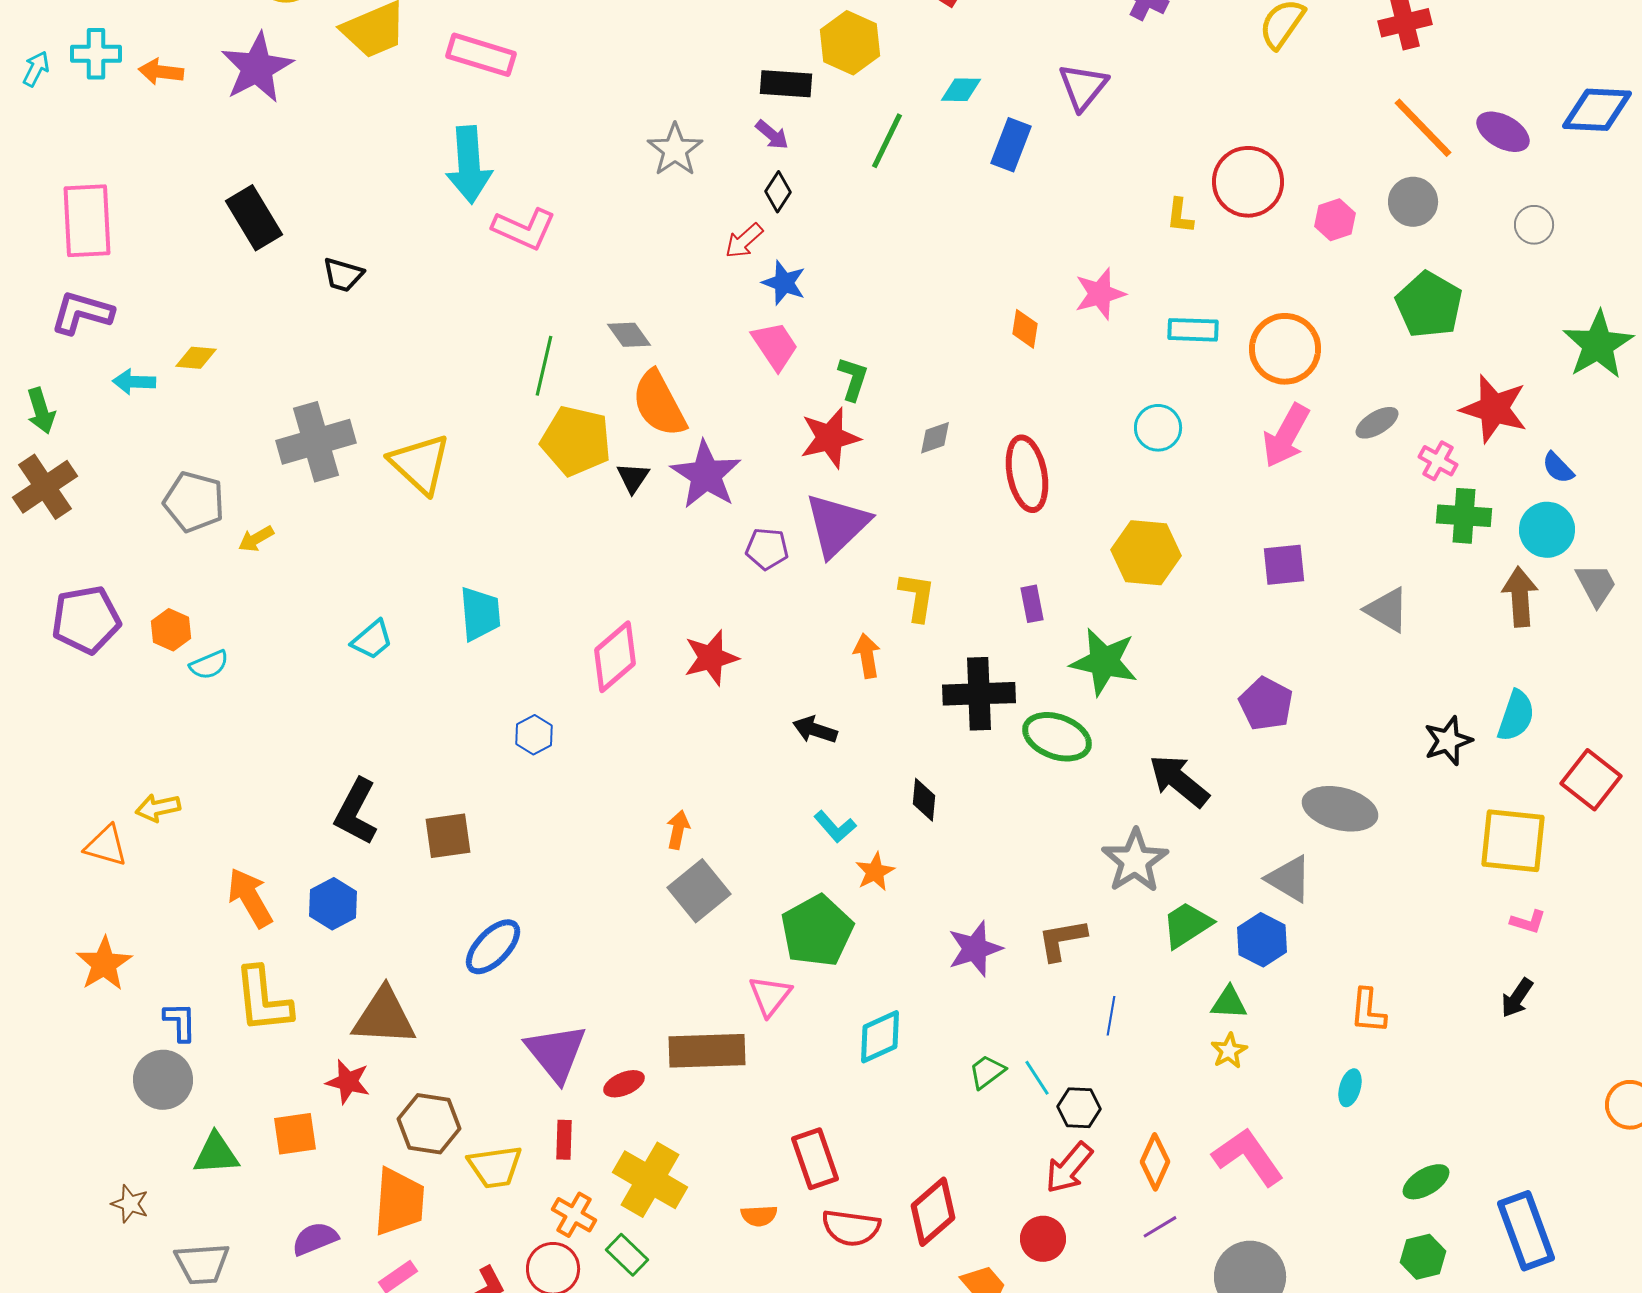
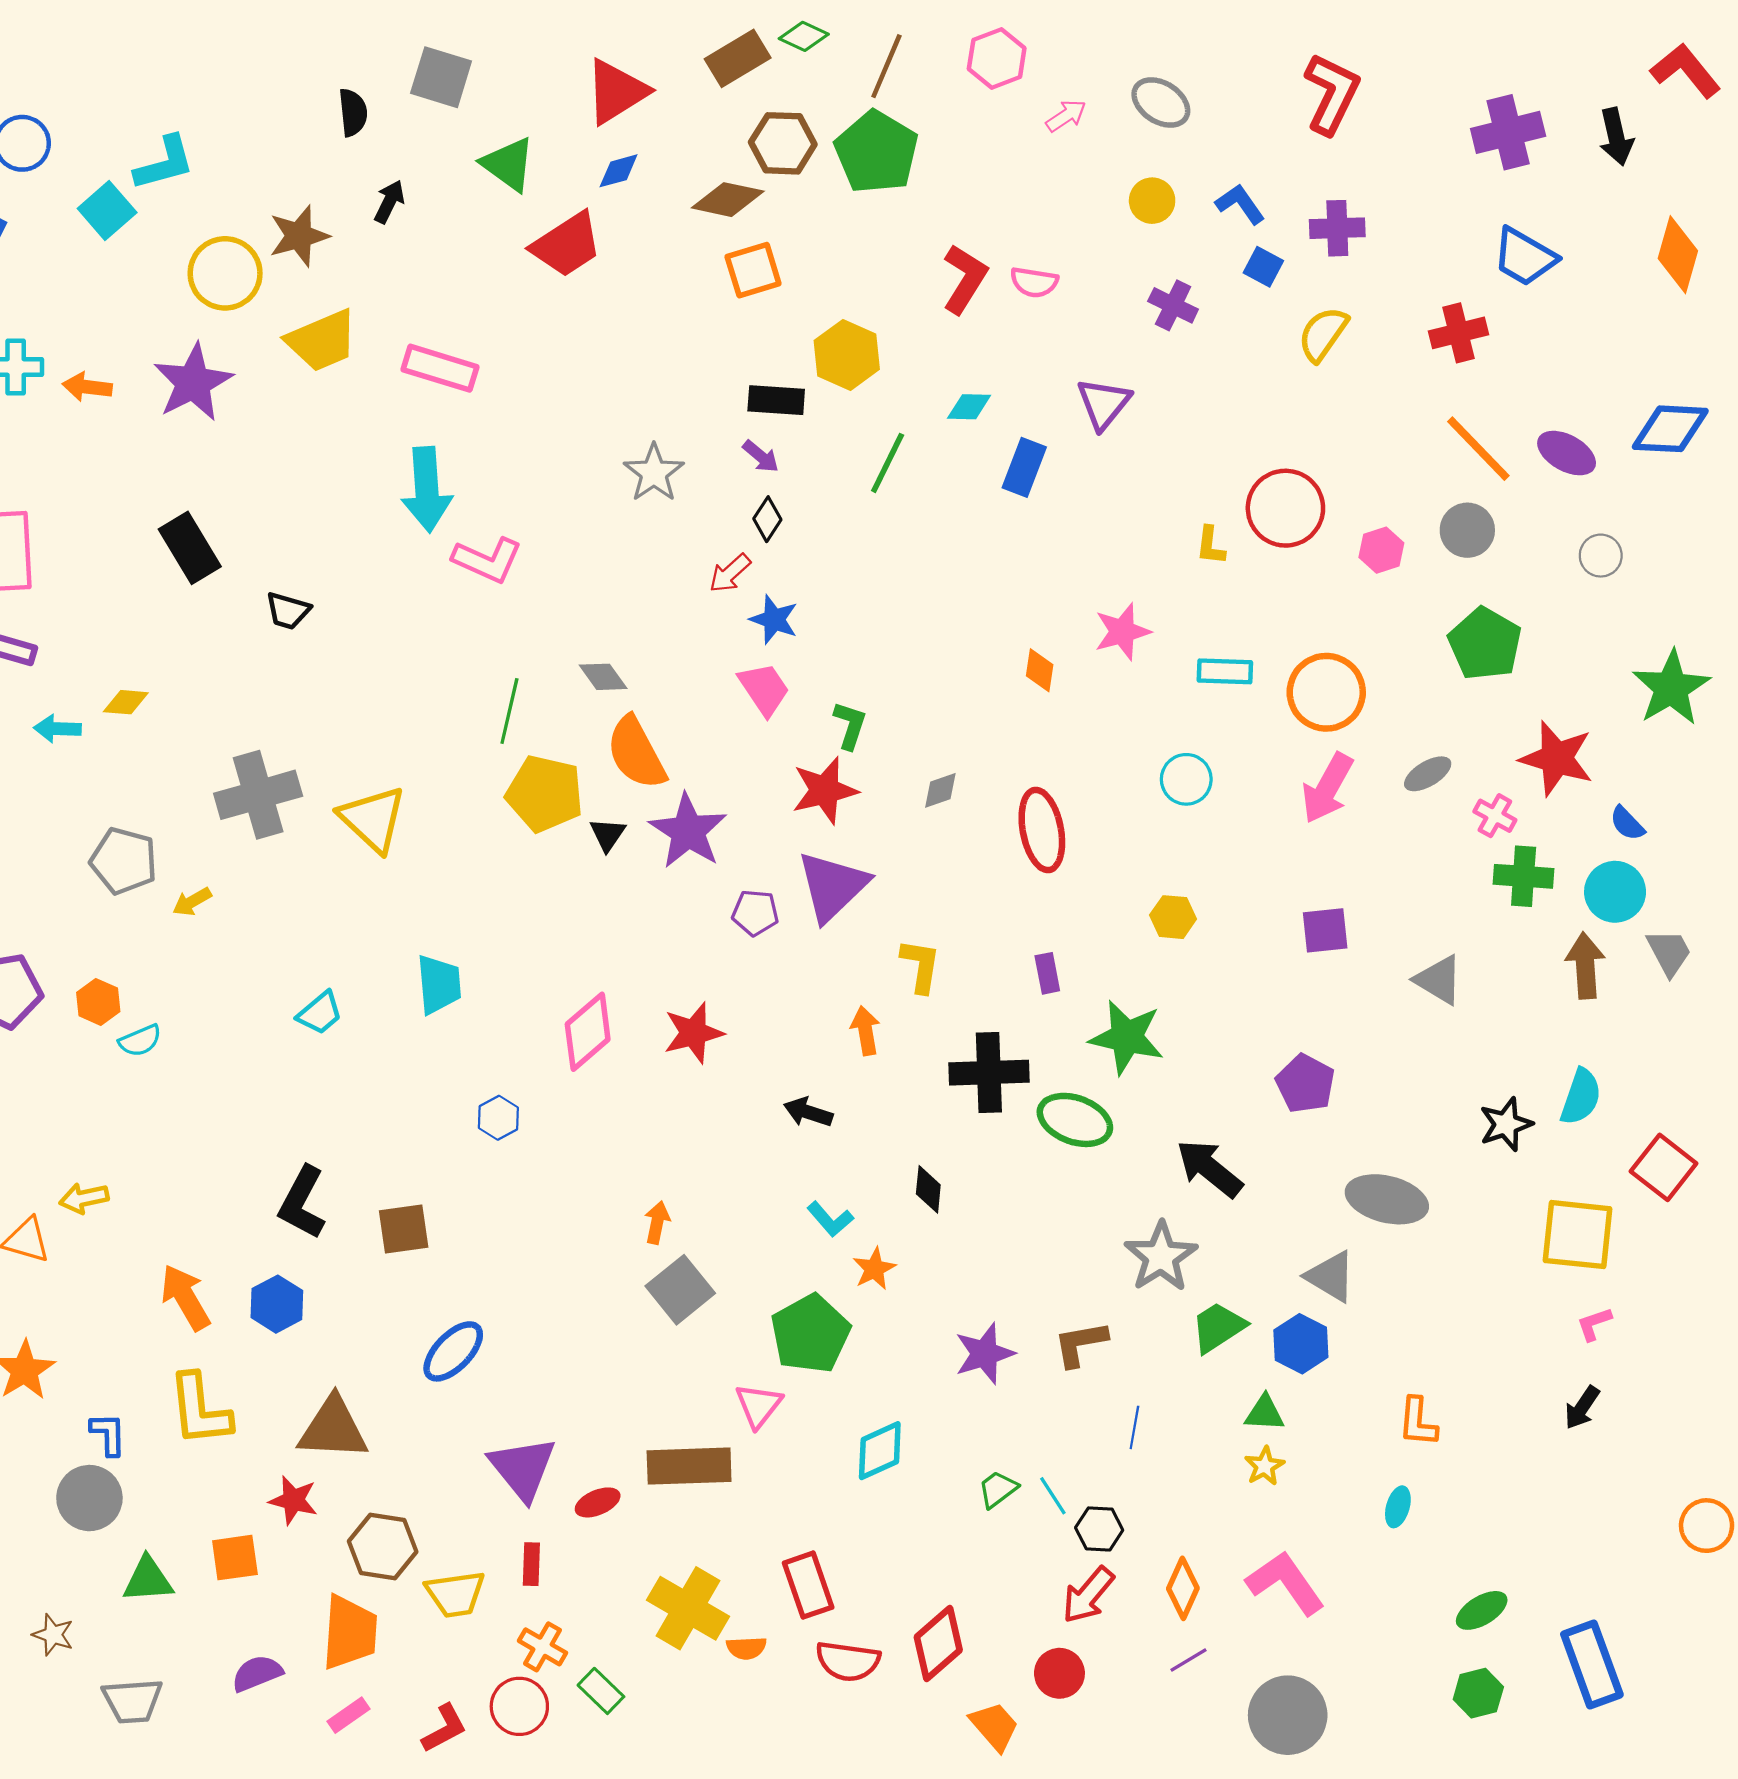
yellow hexagon: (1146, 553) -> (1173, 917), size x0.6
pink L-shape: (1528, 922) -> (1594, 1324), turned 144
yellow cross: (650, 1180) -> (688, 1608), moved

